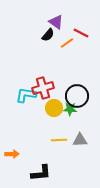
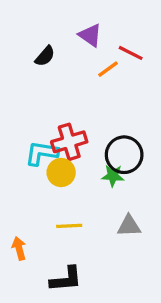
black semicircle: (48, 35) -> (45, 56), moved
yellow circle: (54, 108) -> (61, 173), moved
yellow line: (59, 140) -> (69, 226), moved
orange arrow: (12, 154) -> (19, 248), turned -104

